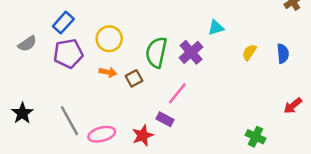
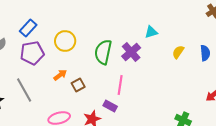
orange arrow: (108, 72) -> (60, 75), moved, turned -48
brown square: (134, 78) -> (78, 85), moved
pink line: (177, 93) -> (120, 85), turned -30
gray line: (69, 121) -> (24, 90), moved

